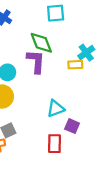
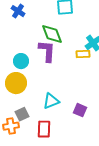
cyan triangle: (56, 109) -> (51, 101), moved
red rectangle: (54, 144) -> (44, 129), moved

